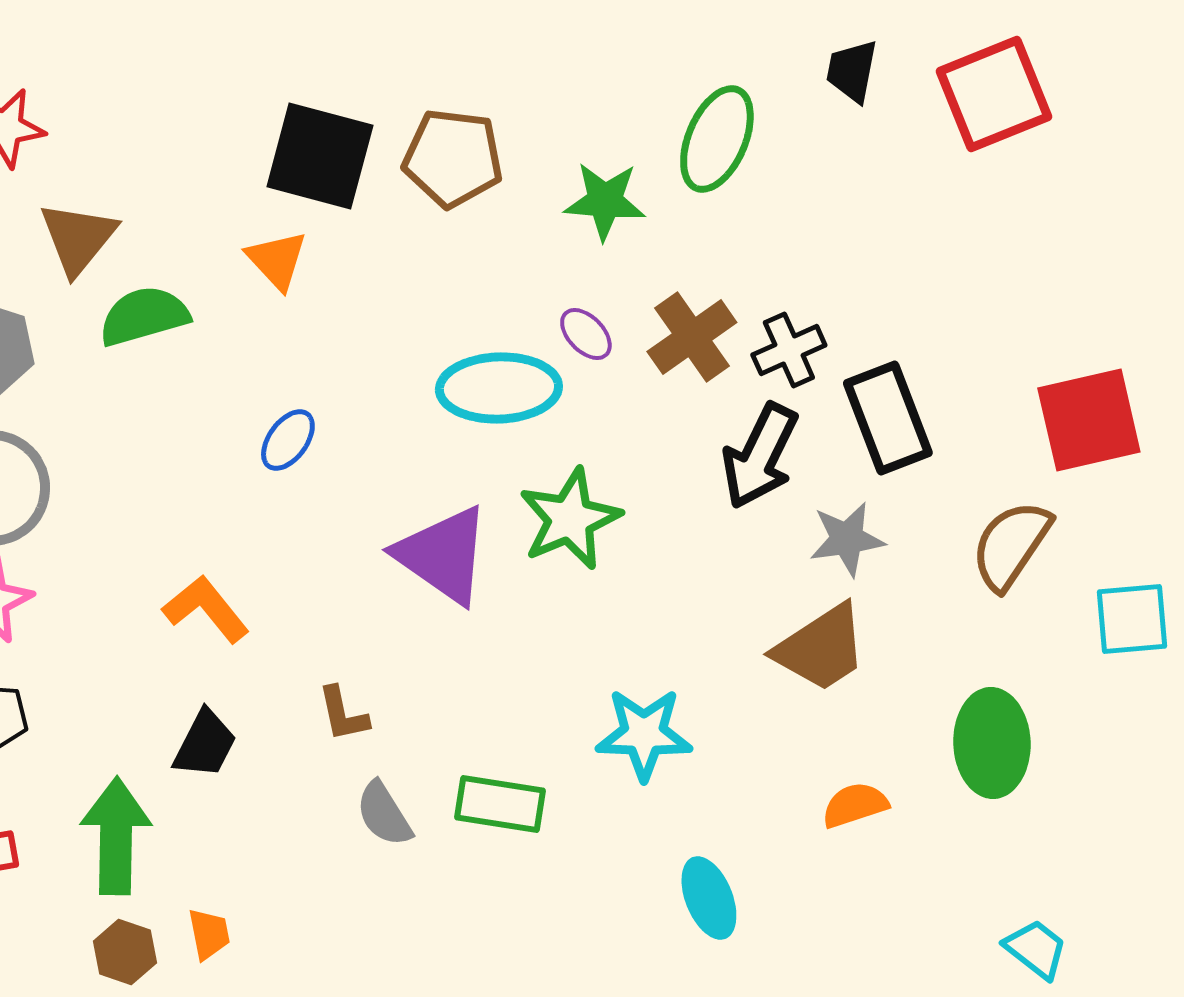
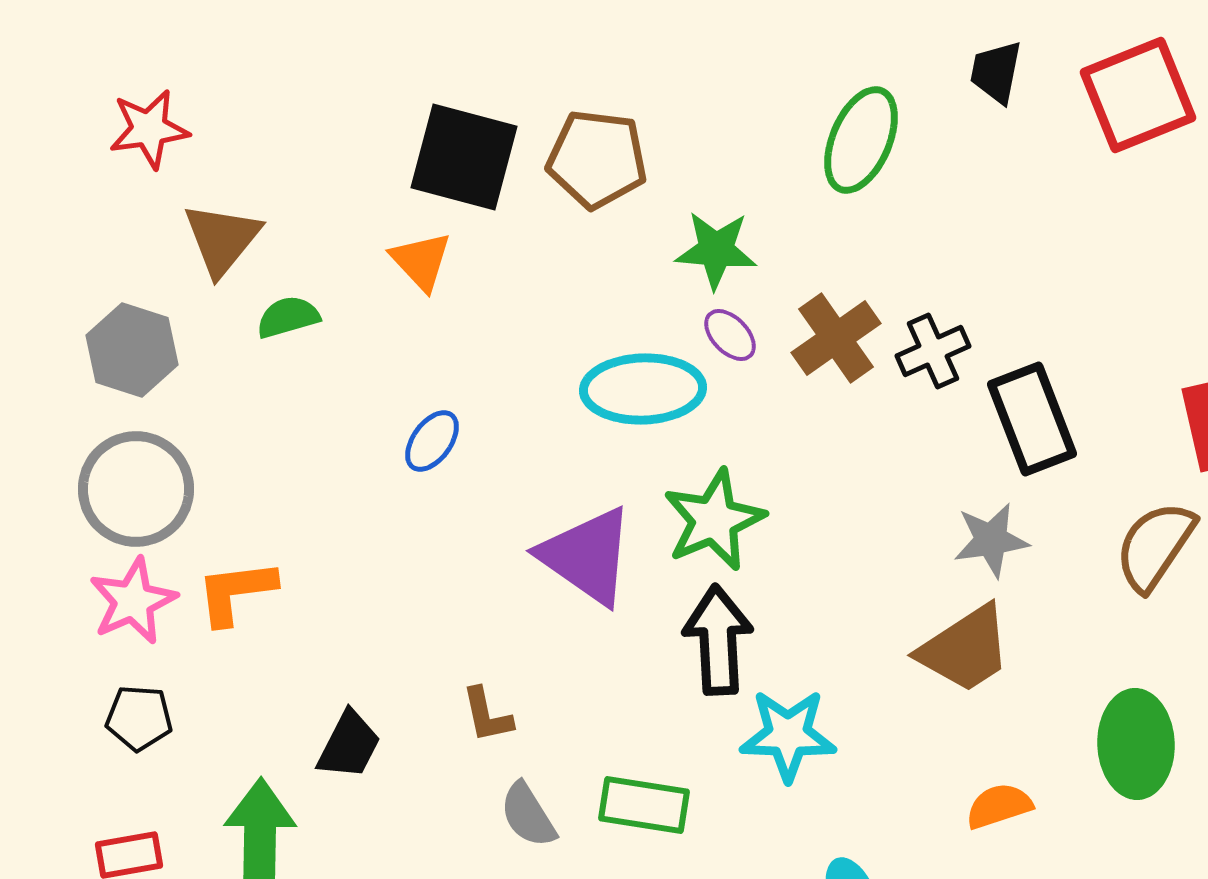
green star: (605, 201) -> (716, 250), moved
green semicircle: (144, 316) -> (288, 317), size x0.7
black arrow: (760, 456) -> (718, 640), moved, turned 151
orange L-shape: (206, 609) -> (236, 592), moved, turned -58

